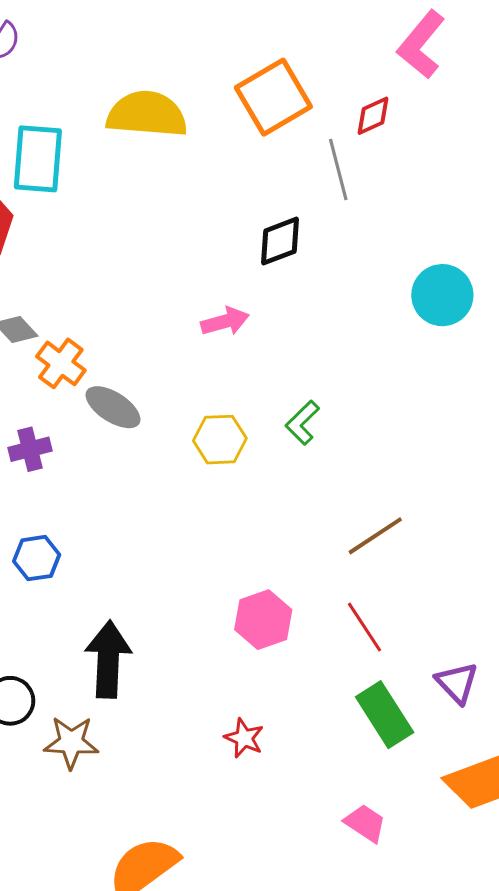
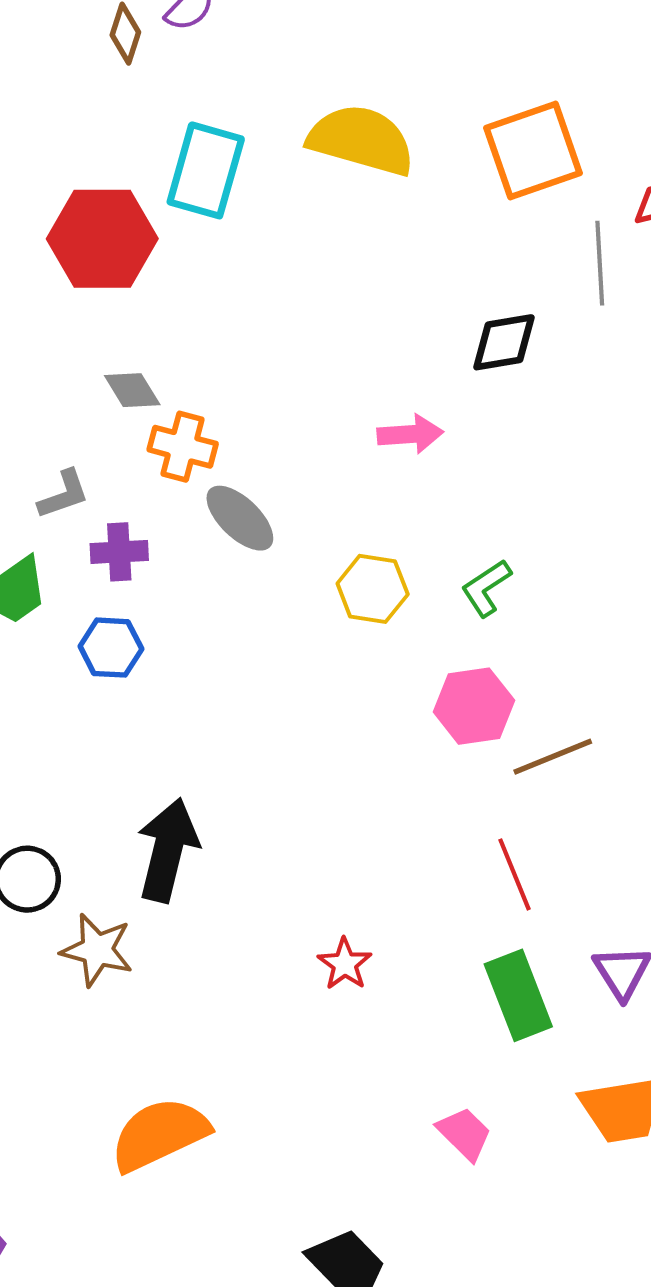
orange cross: (61, 363) -> (183, 447), turned -33
blue hexagon: (37, 558) -> (111, 648), moved
pink hexagon: (263, 620) -> (474, 706), moved
red star: (244, 738) -> (345, 964), moved

